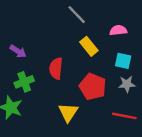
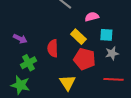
pink semicircle: (118, 30) -> (92, 17), moved
yellow rectangle: (89, 46) -> (78, 37), moved

